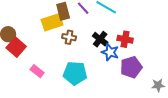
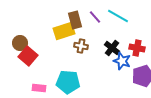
pink rectangle: (37, 71) -> (39, 88), moved, turned -32
cyan pentagon: (75, 73) -> (68, 82), moved

